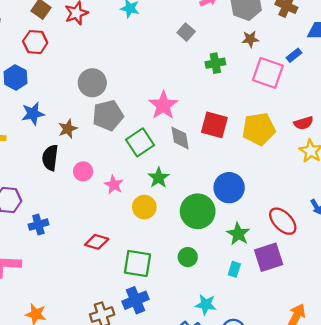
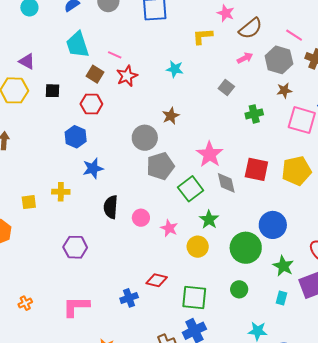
brown star: (68, 129) -> (171, 116), moved
blue cross: (38, 225) -> (129, 298), moved

